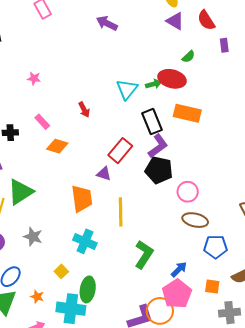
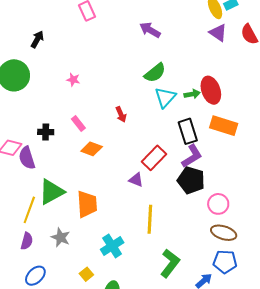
green semicircle: (188, 57) -> (155, 73), moved, size x1.6
red ellipse: (172, 79) -> (211, 90), turned 52
orange trapezoid: (82, 199) -> (87, 204), moved
cyan cross: (85, 241) -> (112, 246), turned 30
blue pentagon: (215, 247) -> (225, 262), moved

